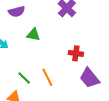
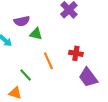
purple semicircle: (17, 12) -> (22, 21), moved
orange line: (47, 77) -> (48, 61), moved

